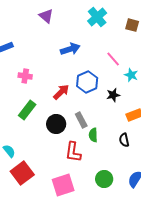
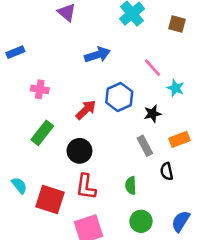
gray rectangle: (81, 120) -> (145, 146), moved
green semicircle: (93, 135) -> (131, 185), moved
red L-shape: (73, 152) -> (86, 187), moved
red square: (22, 173) -> (50, 200), moved, turned -35

